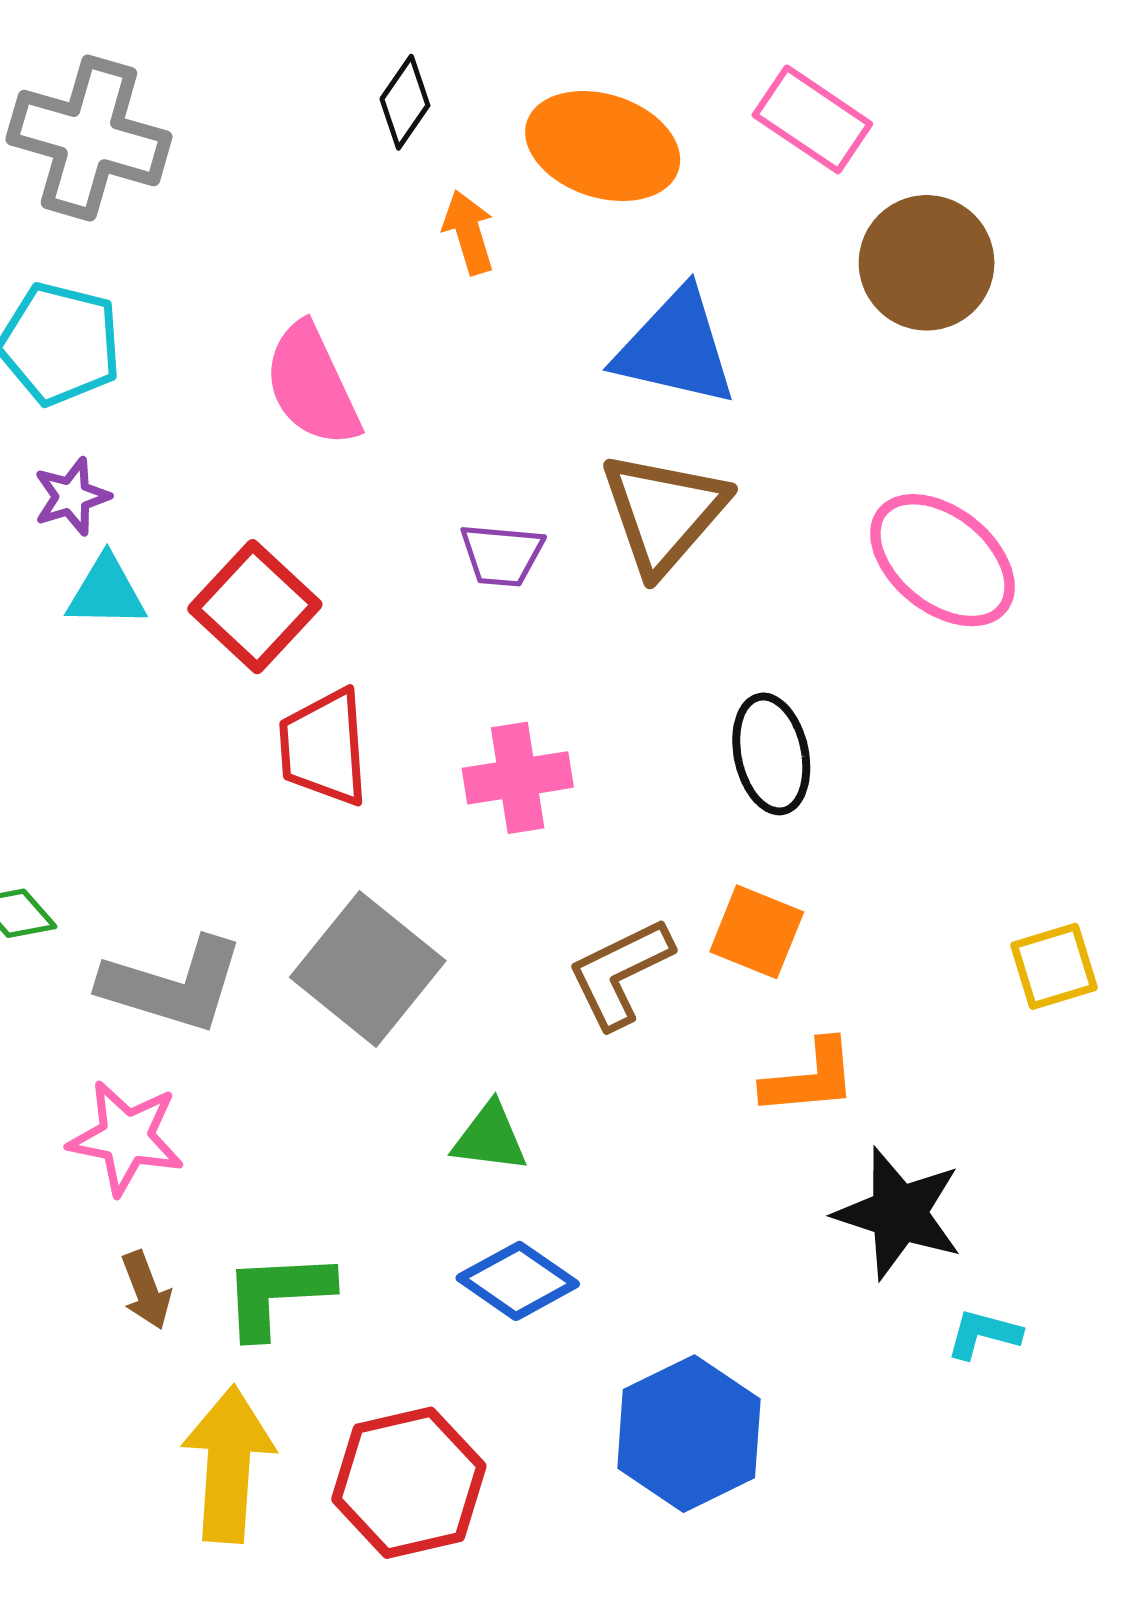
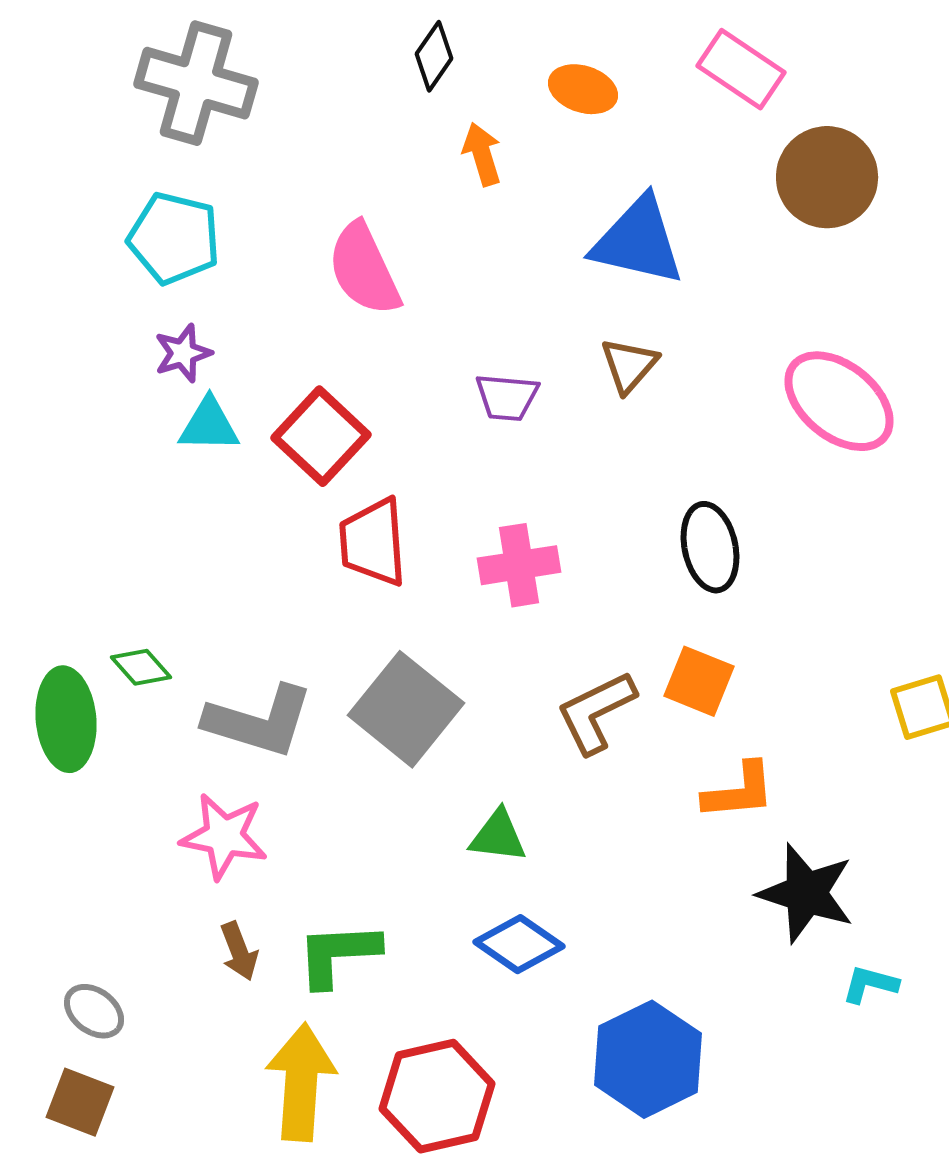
orange ellipse: (603, 146) -> (583, 89), size x0.6
brown triangle: (664, 512) -> (629, 365), size x0.6

